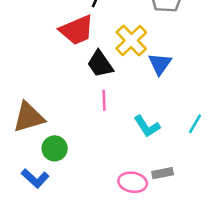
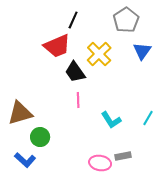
blue triangle: (160, 64) -> (142, 51), moved

